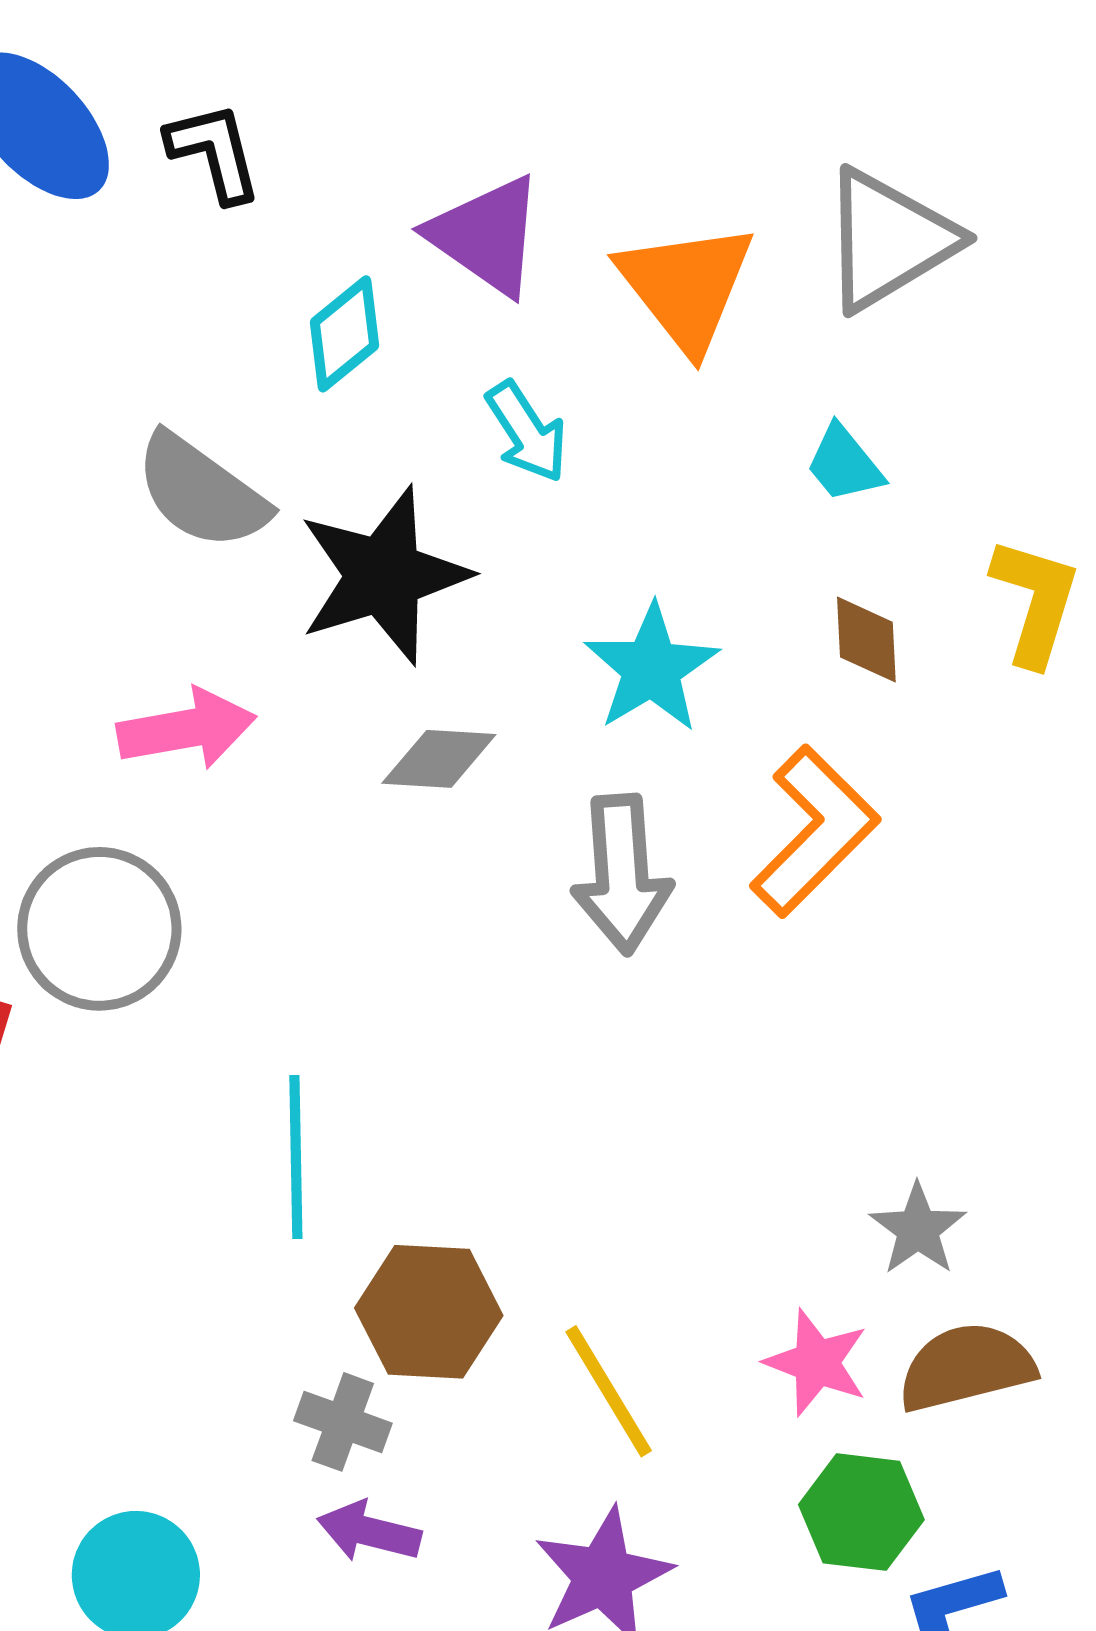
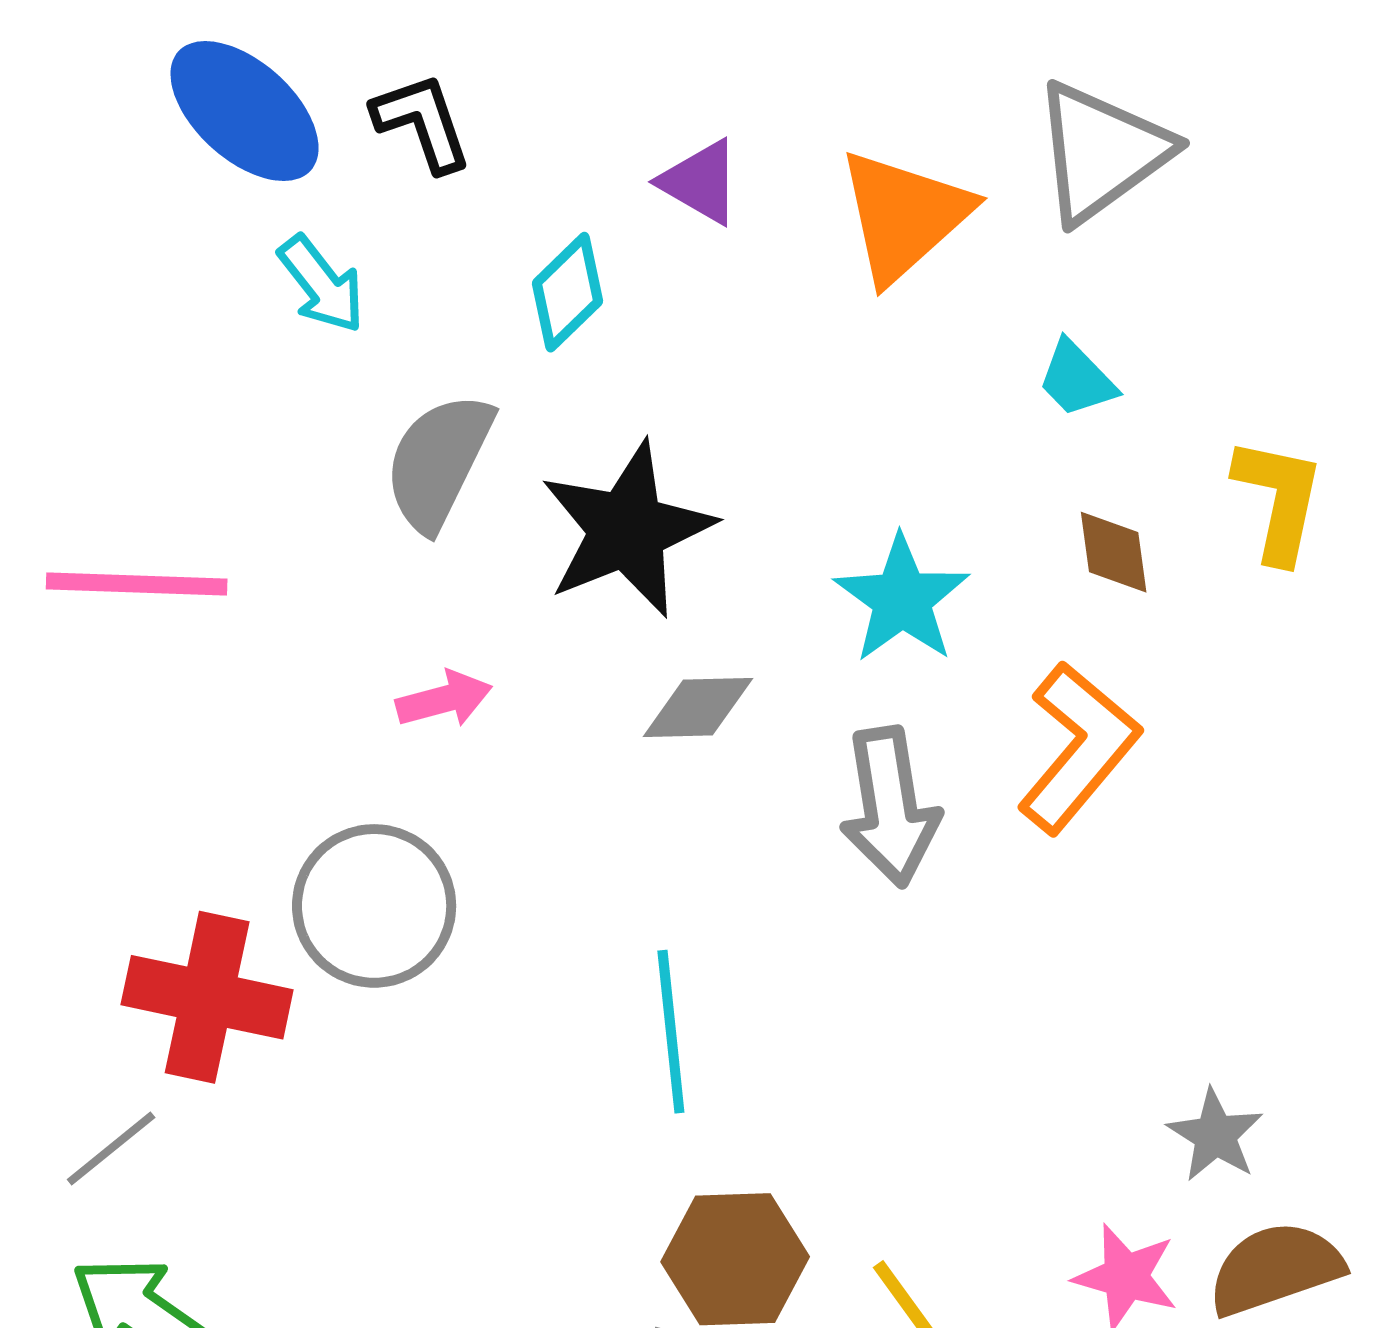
purple triangle: (486, 235) -> (700, 182), size x0.7
orange triangle: (686, 286) -> (904, 216), turned 31
cyan arrow: (527, 432) -> (322, 284), moved
gray semicircle: (201, 492) -> (438, 462), turned 85
pink arrow: (187, 729) -> (444, 699), size x0.7
cyan line: (296, 1157) -> (671, 1032), moved

